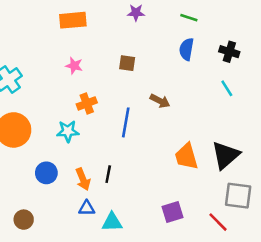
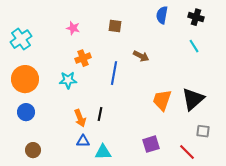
orange trapezoid: (186, 156) -> (162, 100), turned 35
blue circle: (46, 173) -> (26, 112), moved
gray square: (238, 196) -> (203, 131), size x0.6

